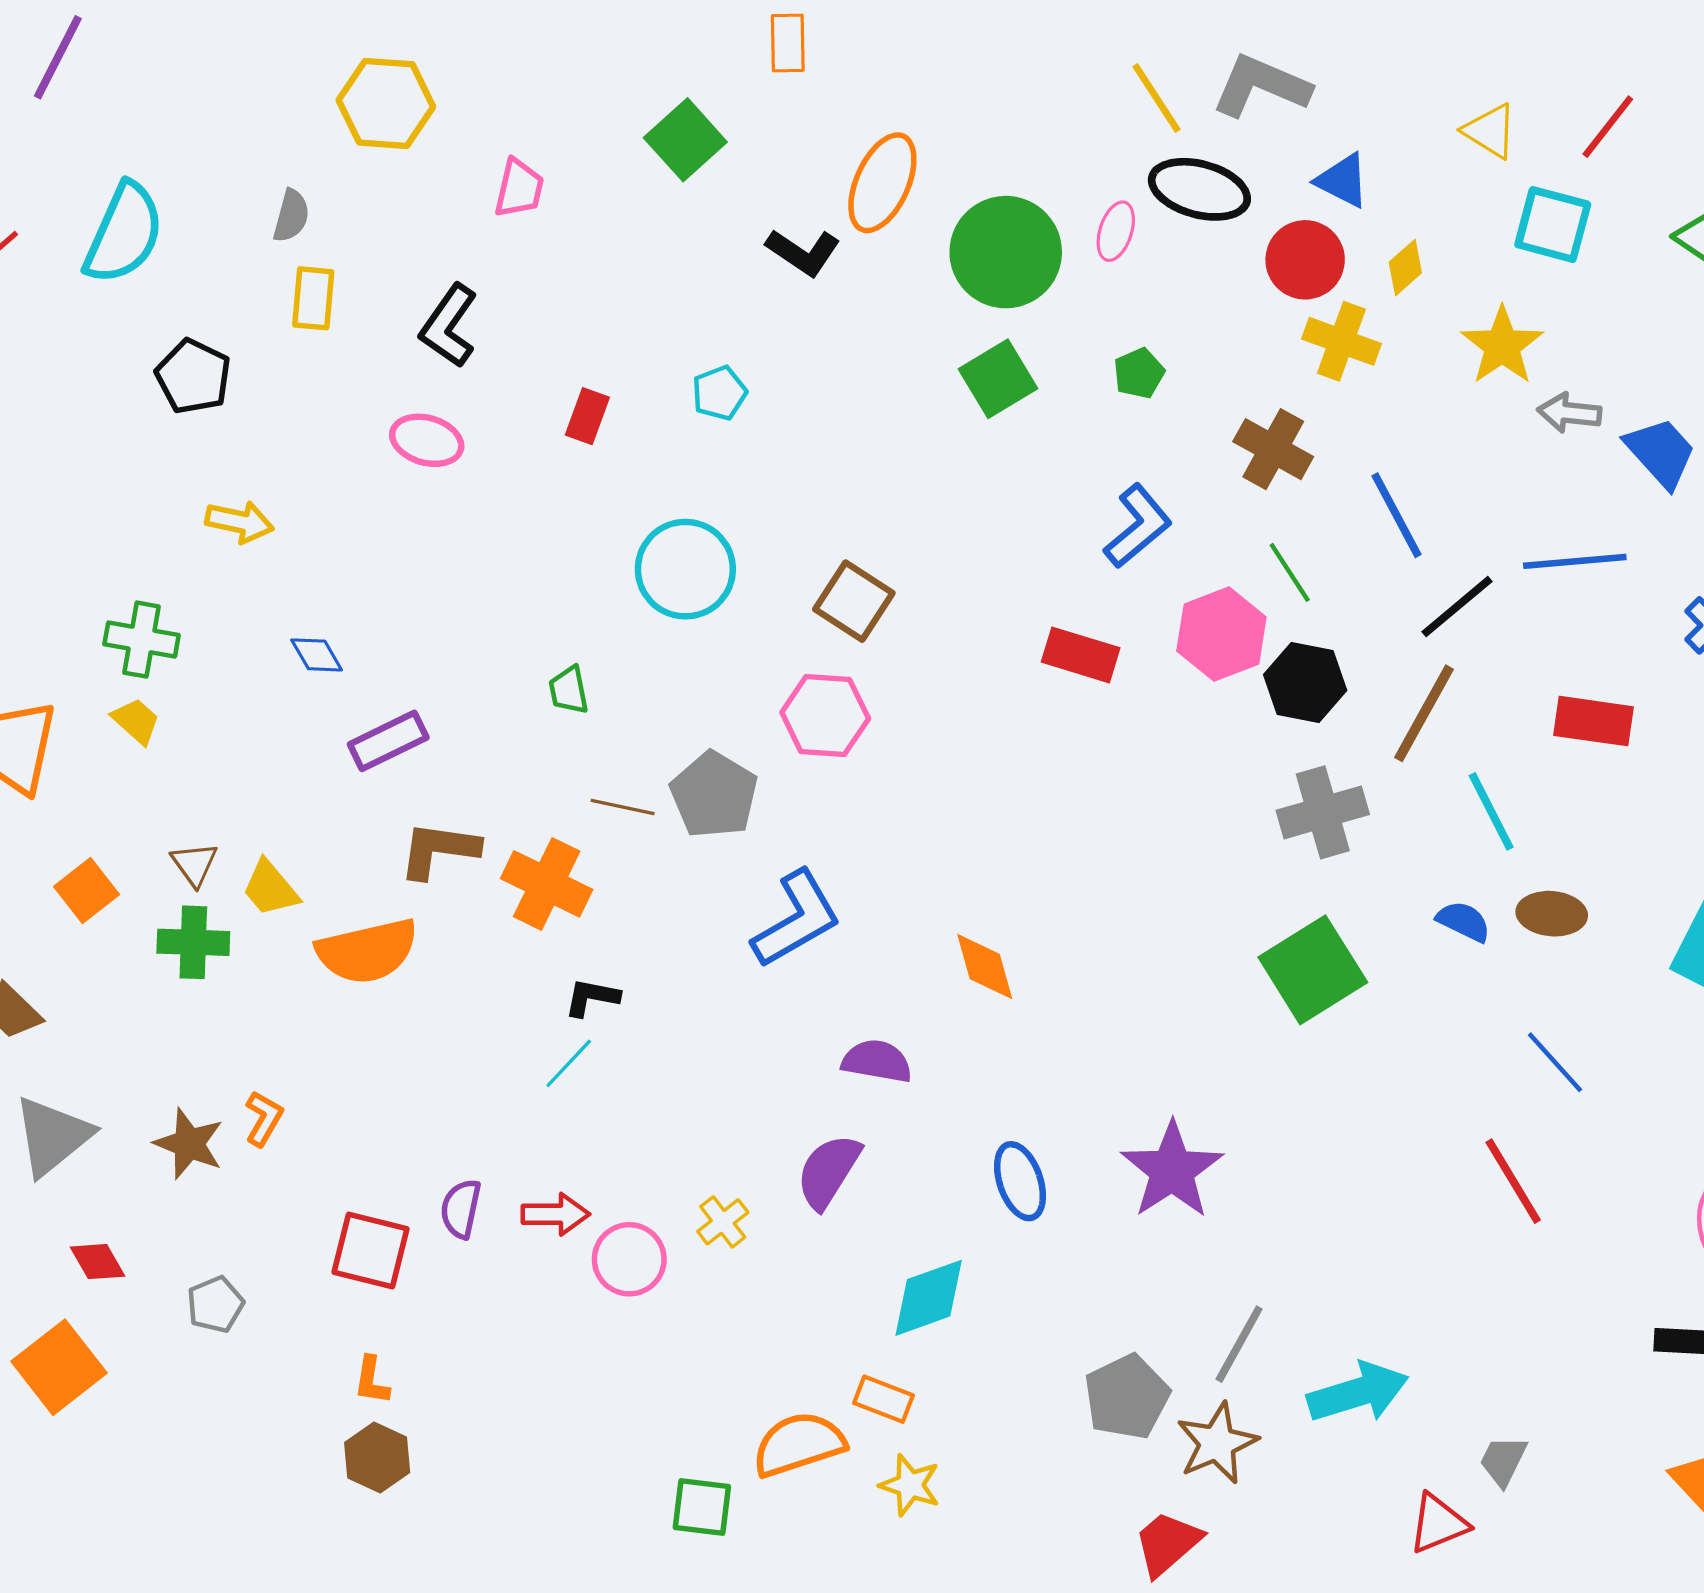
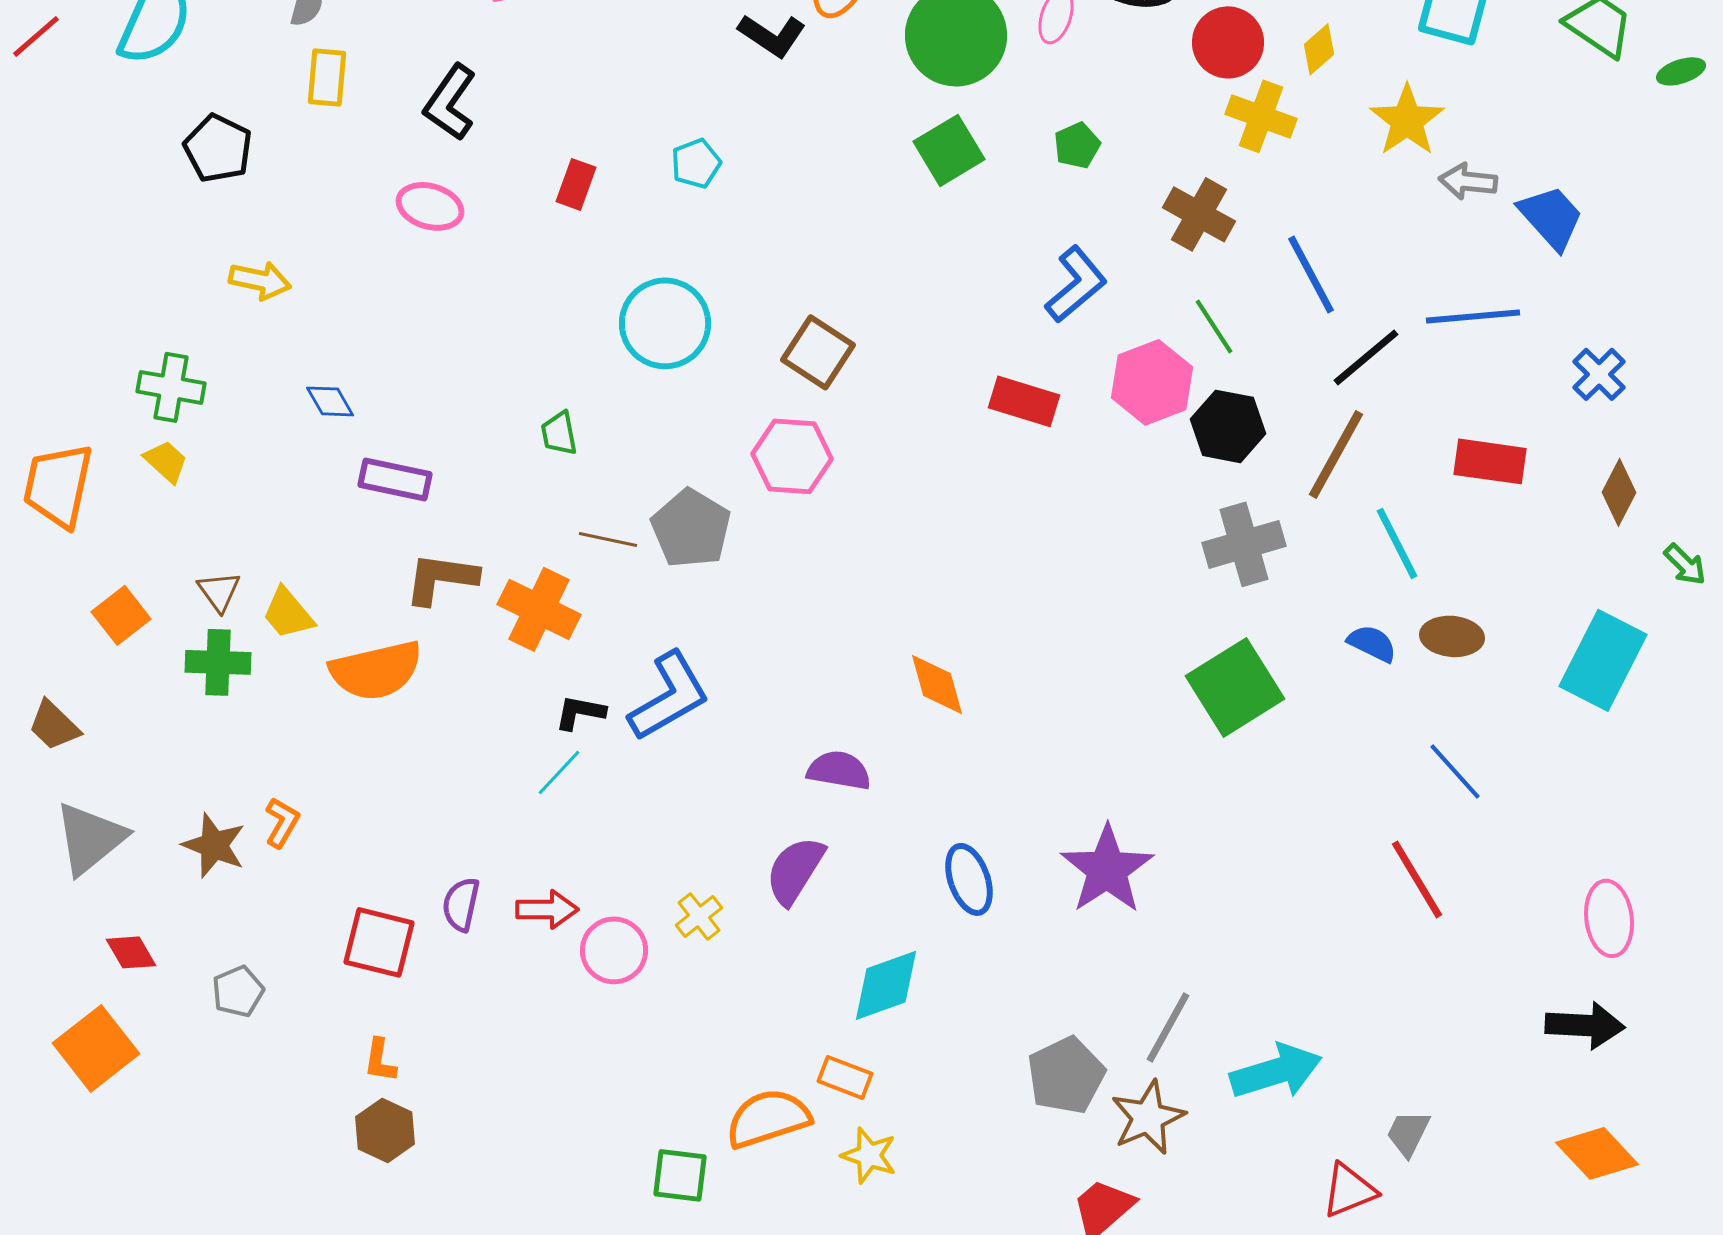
purple rectangle: (388, 741) -> (395, 479), turned 38
blue L-shape: (797, 919) -> (669, 696), moved

